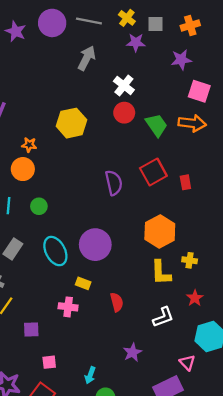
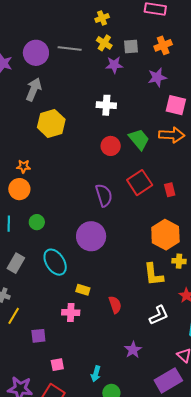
gray arrow: (87, 58) -> (34, 89), moved
white cross: (124, 85) -> (106, 105), turned -30
red circle: (124, 113) -> (111, 146), moved
yellow hexagon: (71, 123) -> (51, 123), moved
orange hexagon: (160, 231) -> (165, 235), moved
purple circle: (95, 245) -> (91, 236), moved

